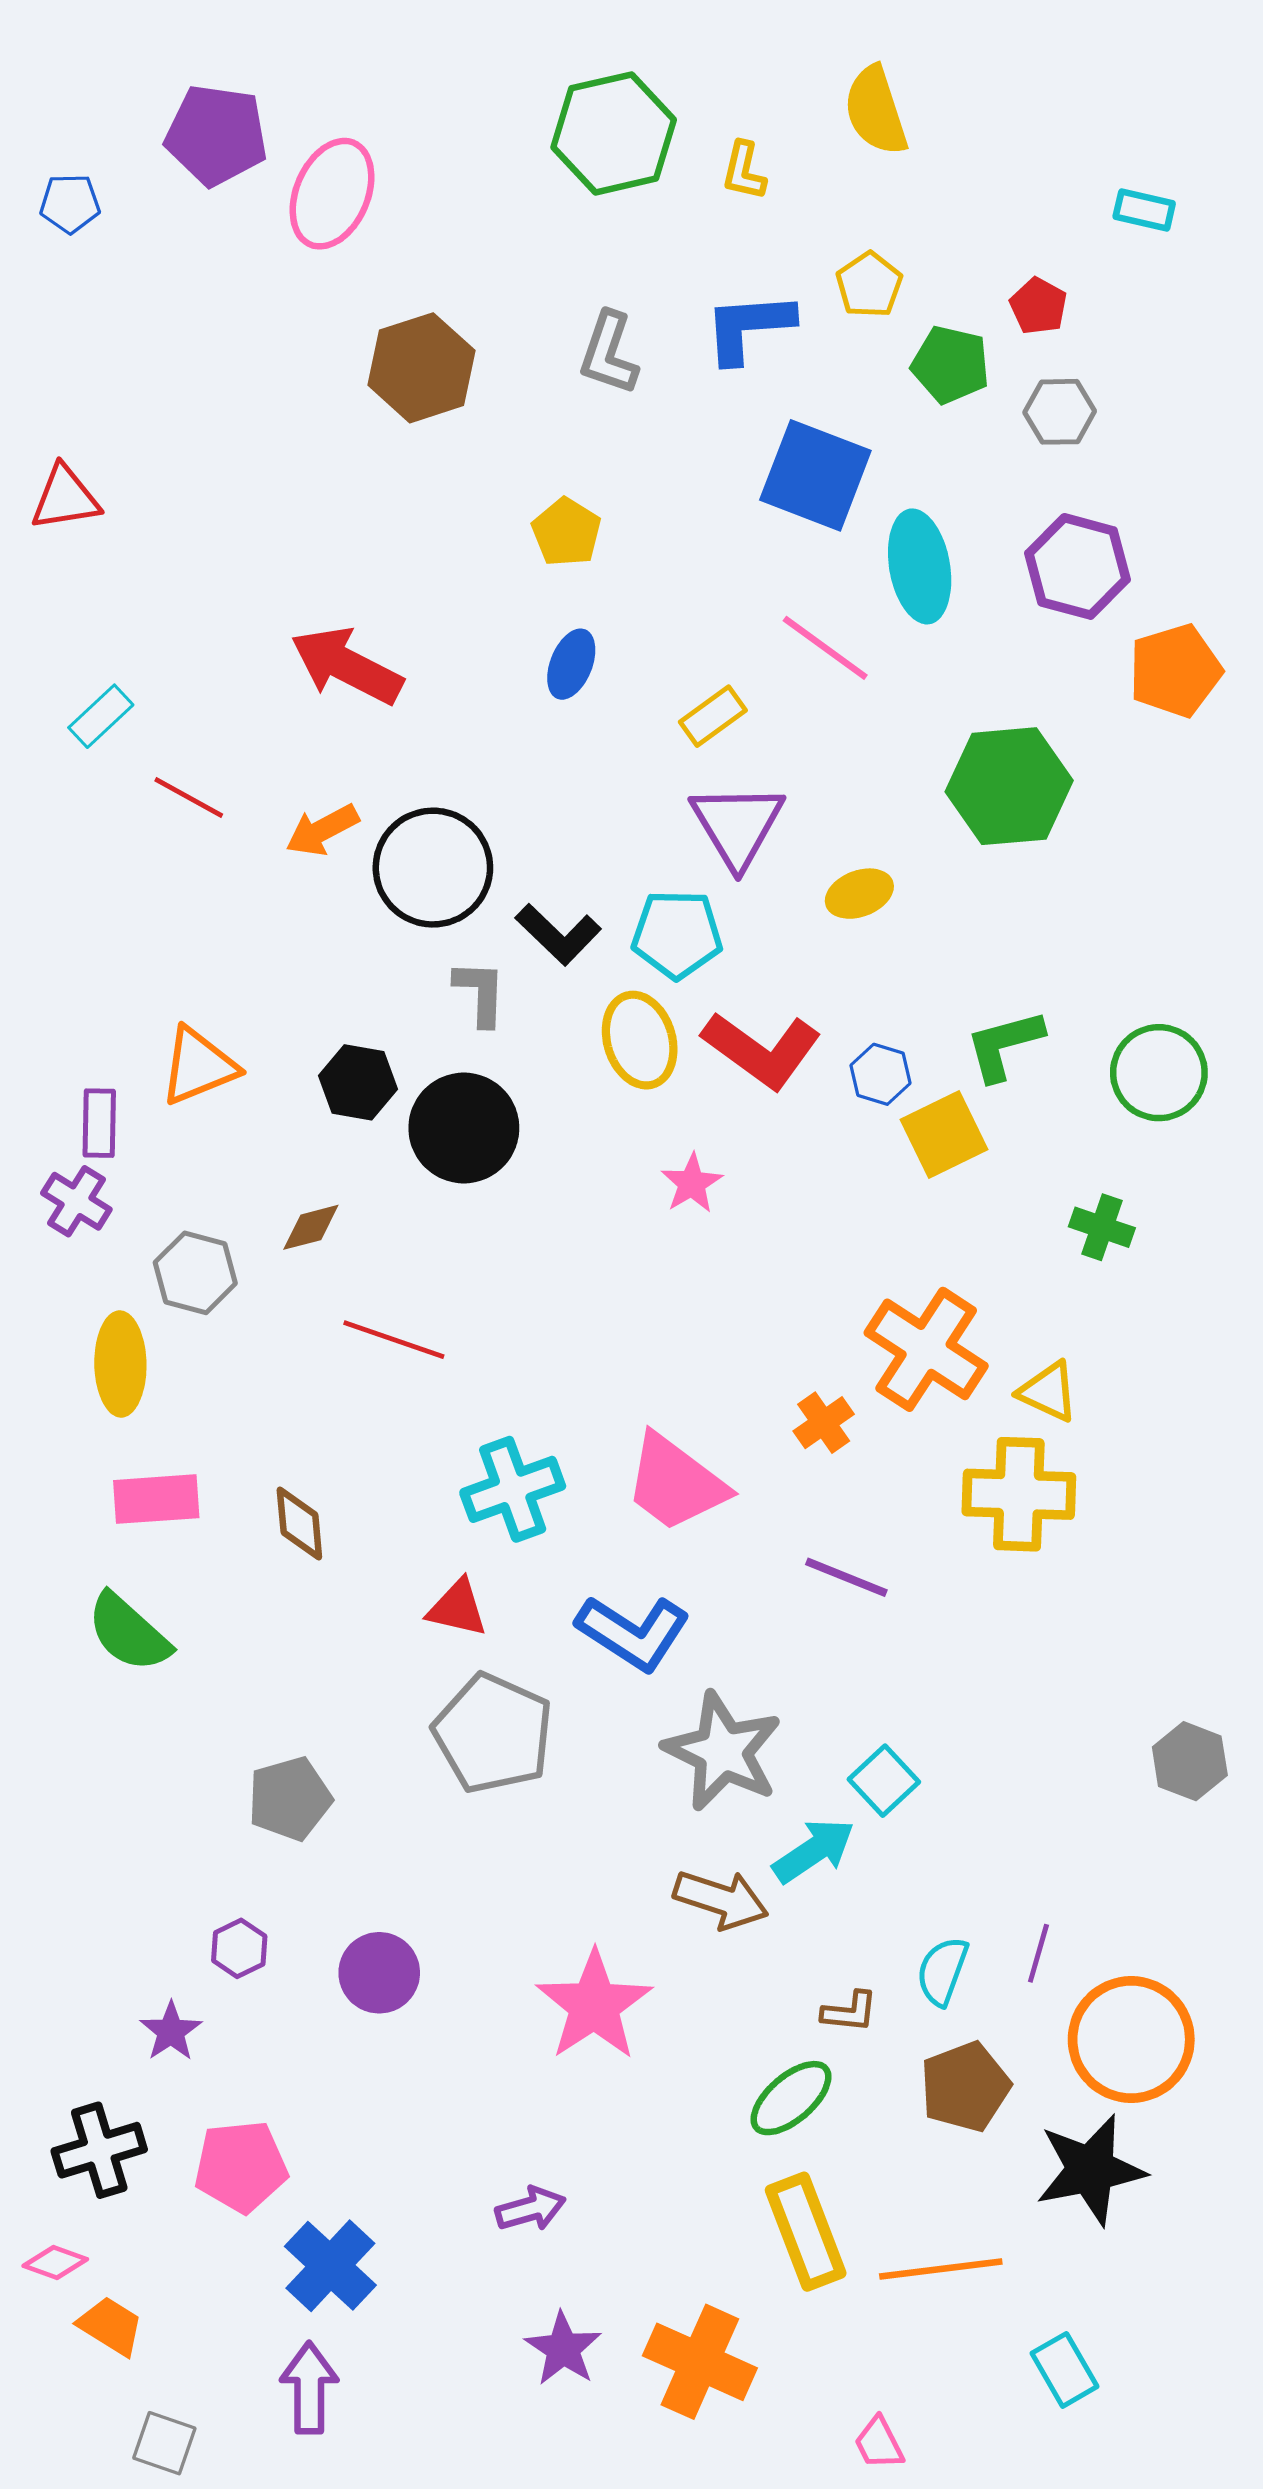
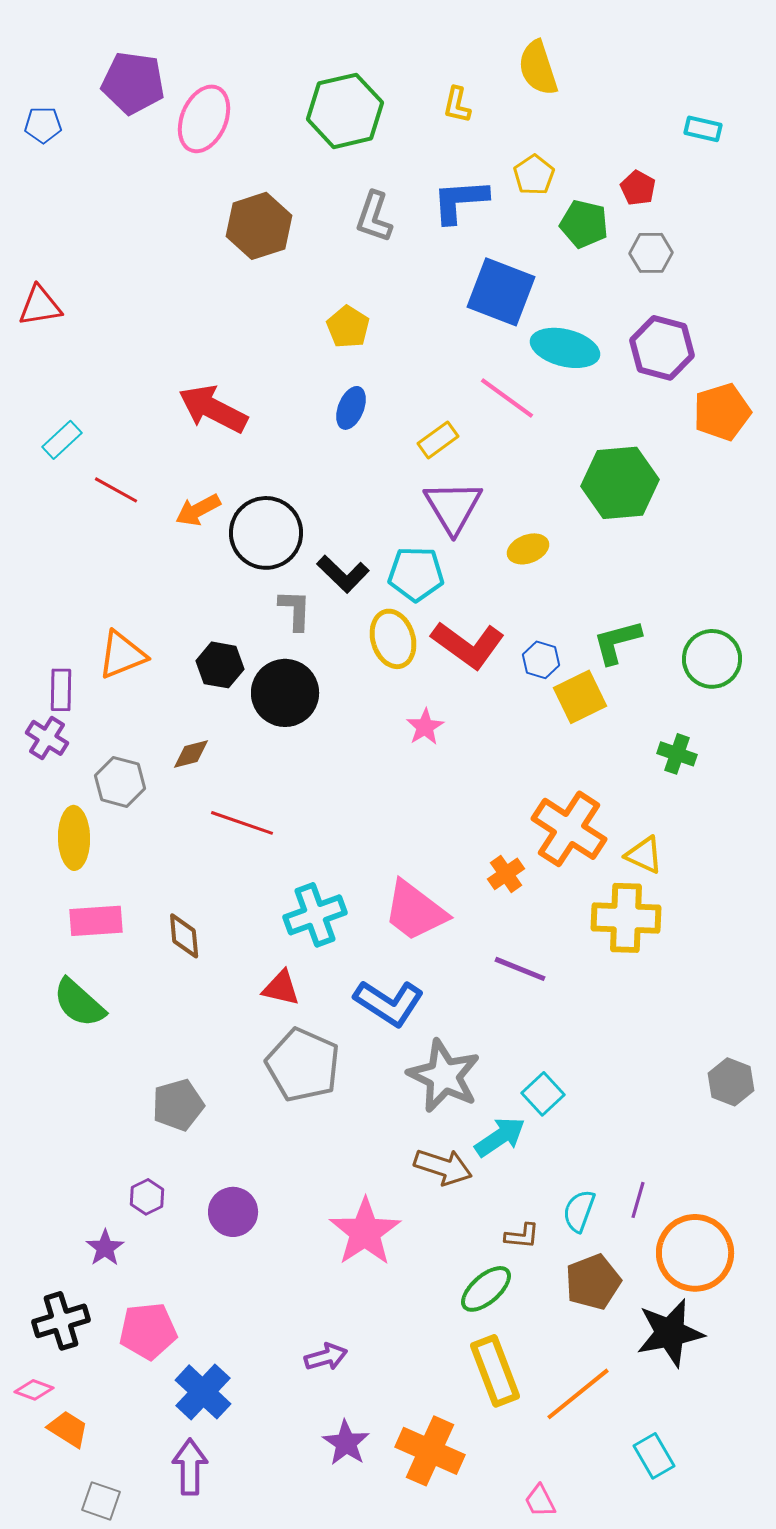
green hexagon: (614, 133) -> (345, 111), moved
cyan ellipse: (920, 566) -> (565, 348), turned -66
orange line: (941, 2269) -> (578, 1394), turned -32

